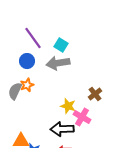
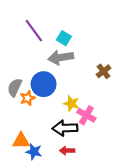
blue circle: (27, 61) -> (44, 84), moved, size x1.5
orange star: (27, 85) -> (27, 98), moved
brown cross: (95, 94) -> (104, 71), moved

